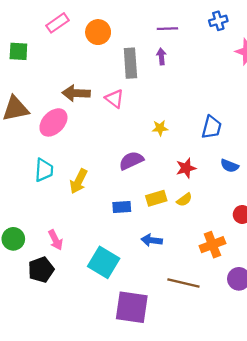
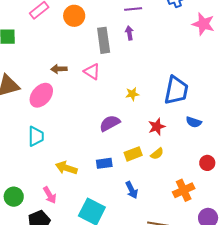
brown arrow: (76, 93) -> (59, 69), size x0.7
blue trapezoid: (212, 127) -> (176, 90), size x1.4
yellow arrow: (79, 181) -> (66, 168), moved, turned 85
blue arrow: (152, 240) -> (132, 190), turned -120

